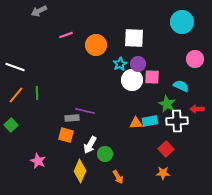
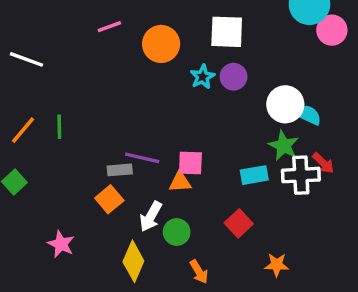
pink circle: (195, 59) -> (332, 30), moved
white line: (15, 67) -> (26, 59), moved
pink square: (152, 77) -> (190, 163), moved
white circle: (132, 80) -> (285, 104), moved
red arrow: (197, 109) -> (323, 163), moved, turned -136
orange triangle: (136, 123) -> (180, 182), moved
orange square: (66, 135) -> (109, 199), turned 35
red square: (166, 149) -> (239, 223), moved

